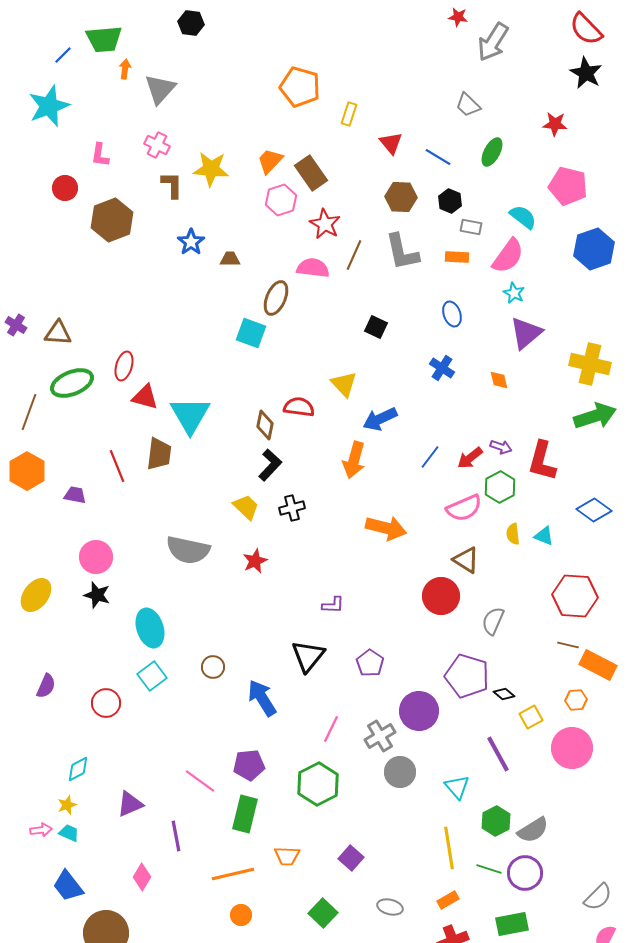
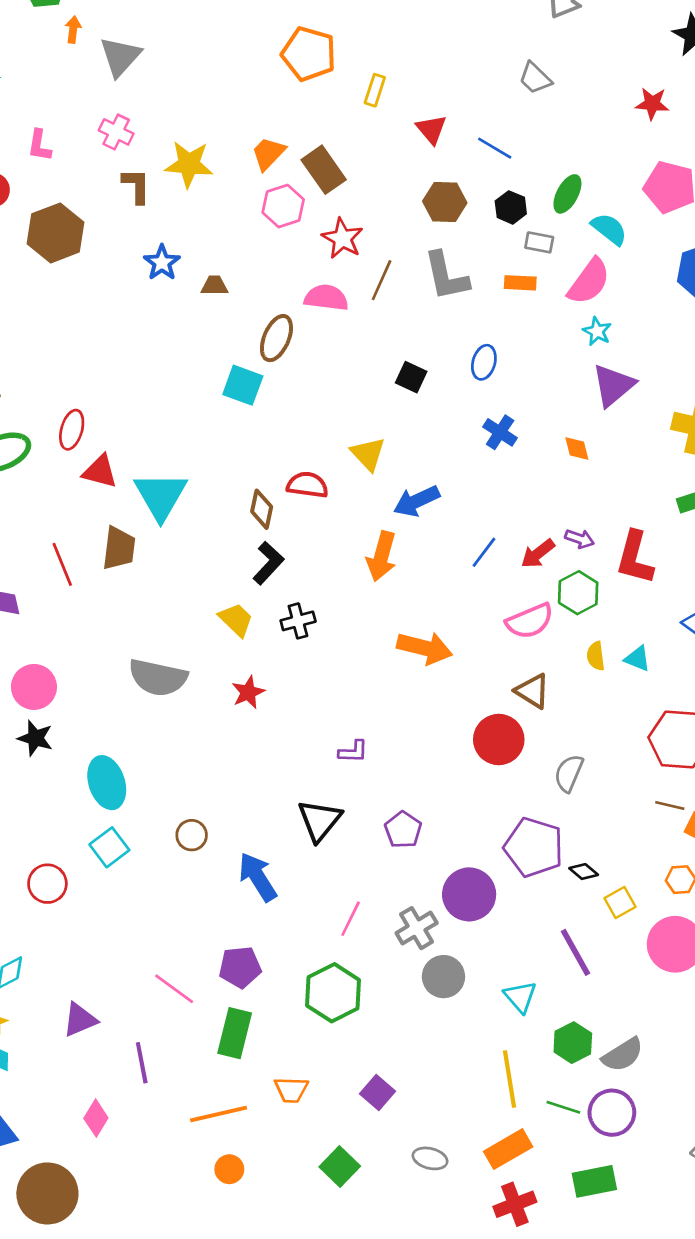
green ellipse: (492, 152) -> (567, 194), moved
blue ellipse: (452, 314) -> (484, 362), moved, turned 35
orange rectangle: (448, 900) -> (508, 1149), size x1.6

